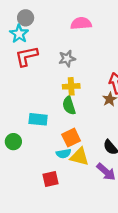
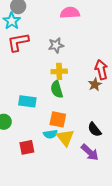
orange square: (71, 138) -> (58, 119), turned 36
yellow triangle: (80, 157) -> (65, 138), turned 36
red square: (51, 179) -> (27, 147), moved

